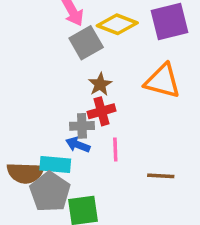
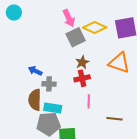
gray cross: (82, 126) -> (49, 84), moved
blue arrow: (78, 145) -> (35, 71), moved
brown semicircle: (25, 173) -> (35, 100), moved, turned 85
gray pentagon: (50, 192) -> (48, 124), turned 30

